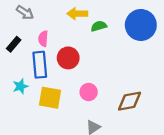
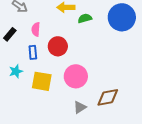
blue rectangle: (40, 65) -> (33, 52), size x0.6
pink circle: (89, 92) -> (76, 76), size x1.5
brown diamond: (129, 101) -> (108, 97), moved

